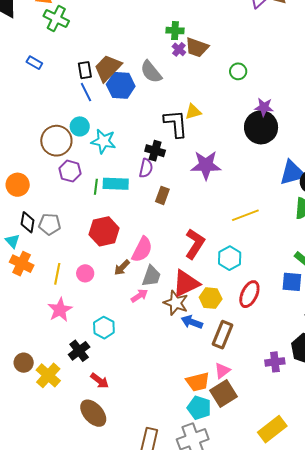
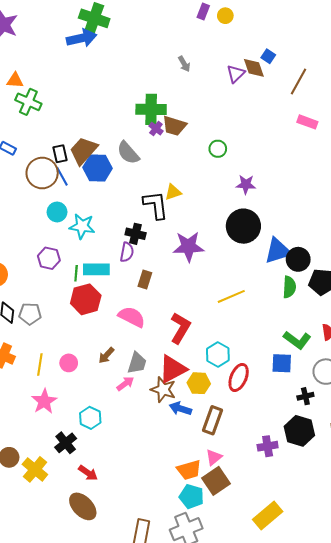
green cross: (175, 31) -> (151, 109), size x1.6
black circle: (261, 127) -> (243, 226), moved
brown circle: (56, 141) -> (42, 173), moved
red hexagon: (104, 231) -> (86, 299), moved
pink semicircle: (142, 249) -> (132, 317), moved, turned -88
cyan hexagon: (230, 258) -> (218, 355), moved

